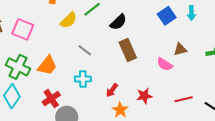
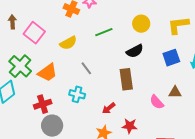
yellow semicircle: (69, 20) -> (68, 43), moved
black semicircle: (118, 22) -> (135, 51), moved
red arrow: (112, 90) -> (109, 108), moved

